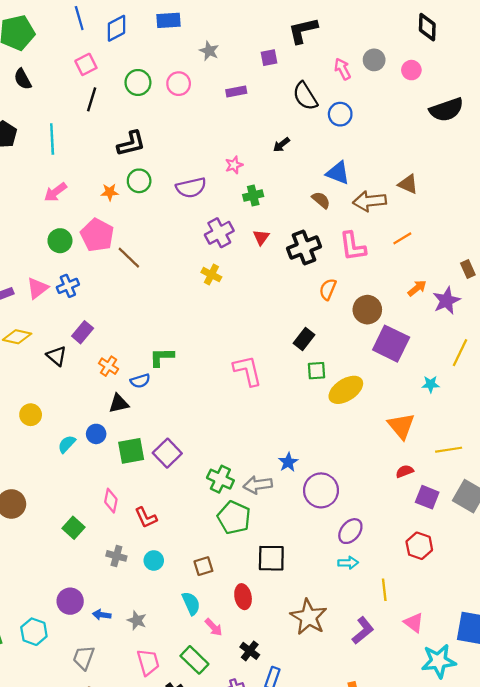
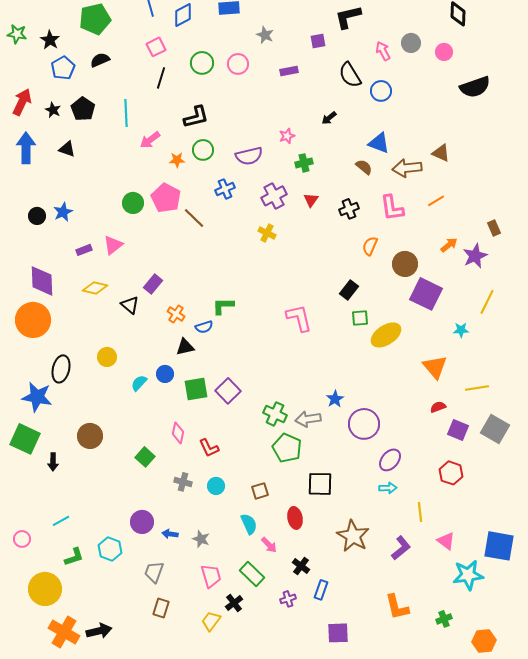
black semicircle: (23, 79) -> (100, 60), turned 96
pink arrow: (55, 192) -> (150, 140), moved
black cross: (304, 247) -> (349, 209), size x0.7
blue cross: (68, 286) -> (225, 189), moved

